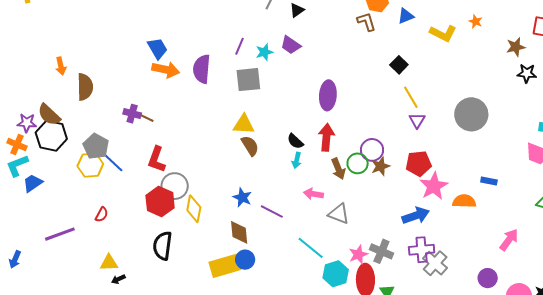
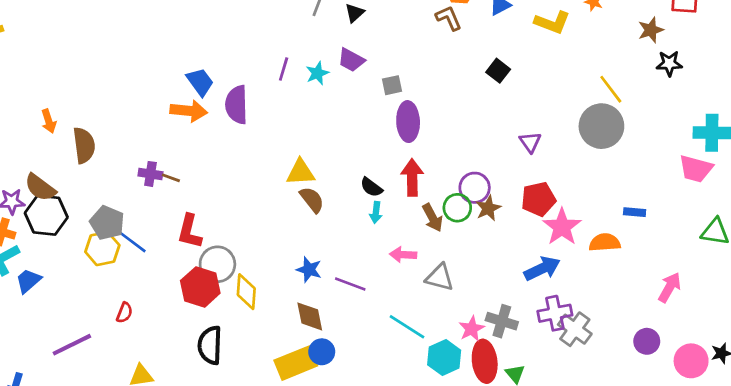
blue trapezoid: (157, 48) -> (200, 82), moved
gray square: (248, 80) -> (392, 85), moved, size x0.6
yellow line: (411, 97) -> (611, 89), moved

